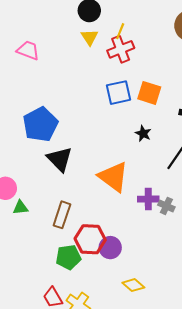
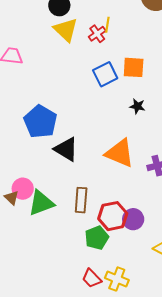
yellow line: (120, 31) -> (107, 25), moved
yellow triangle: (90, 37) -> (66, 30), size x1.5
red cross: (121, 49) -> (97, 34), size x0.7
green triangle: (21, 208) -> (41, 203), size x1.8

